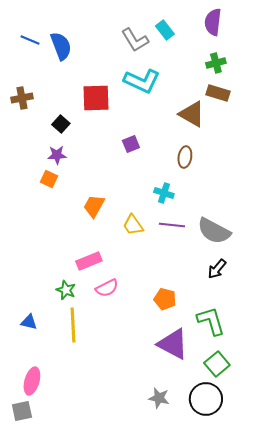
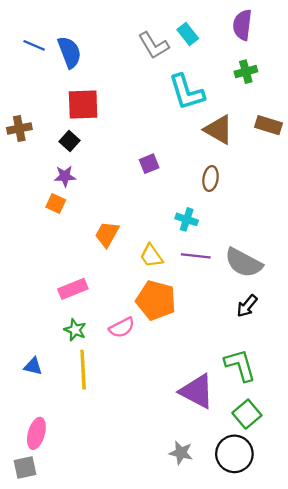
cyan L-shape: (142, 81) -> (187, 92), moved, turned 48
brown rectangle: (218, 93) -> (269, 125), moved
brown cross: (22, 98) -> (19, 128), moved
red square: (96, 98) -> (83, 105), moved
pink rectangle: (89, 261) -> (73, 289), moved
orange pentagon: (165, 299) -> (156, 300), moved, size x1.6

